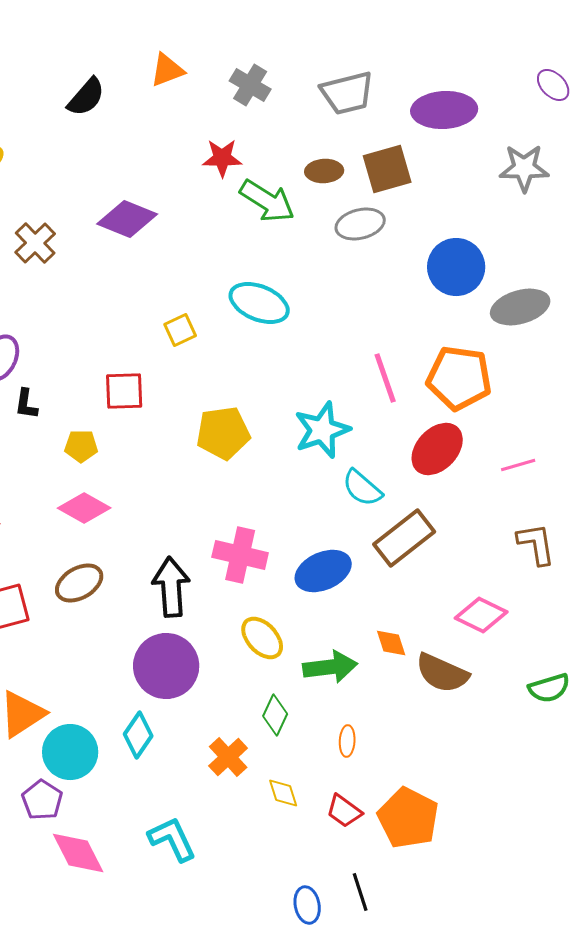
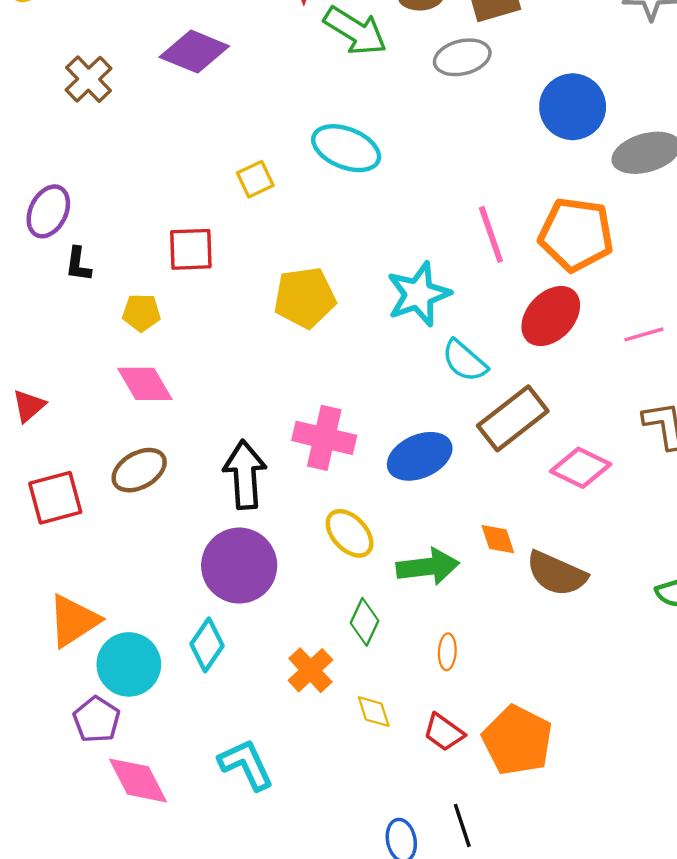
pink diamond: (84, 508) -> (145, 384), turned 30
pink diamond: (481, 615) -> (581, 468), moved

